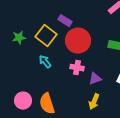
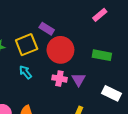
yellow square: (46, 36) -> (27, 45), turned 30
purple triangle: (95, 79) -> (79, 80), moved, turned -40

